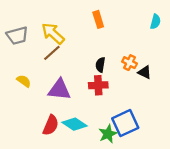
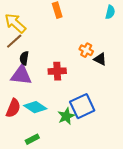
black semicircle: (100, 65) -> (24, 58), moved

